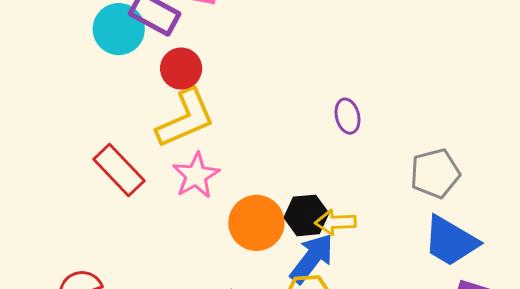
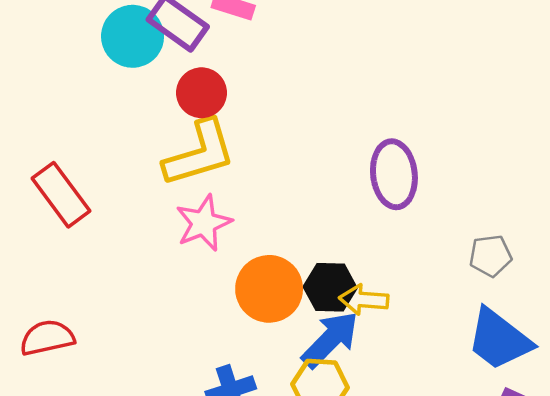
purple ellipse: (348, 116) -> (394, 174), size x1.6
red rectangle: (119, 170) -> (61, 195), moved
gray pentagon: (435, 173) -> (490, 256), size x0.7

